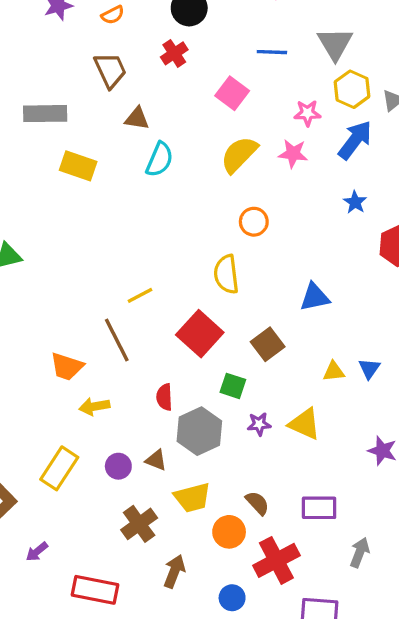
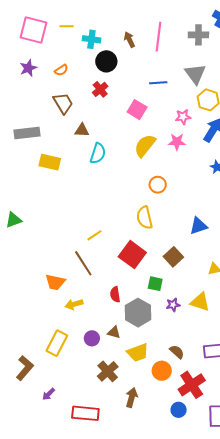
blue circle: (232, 598) -> (179, 410), moved

